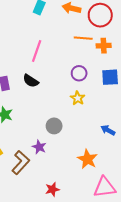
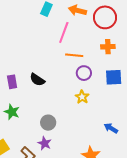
orange line: (83, 38) -> (74, 55), moved
pink line: (37, 51) -> (64, 32), moved
gray circle: (54, 126) -> (48, 123), moved

